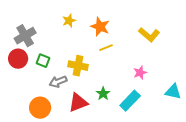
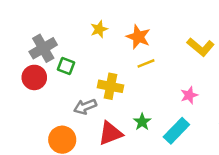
green square: (43, 61) -> (66, 66), moved

